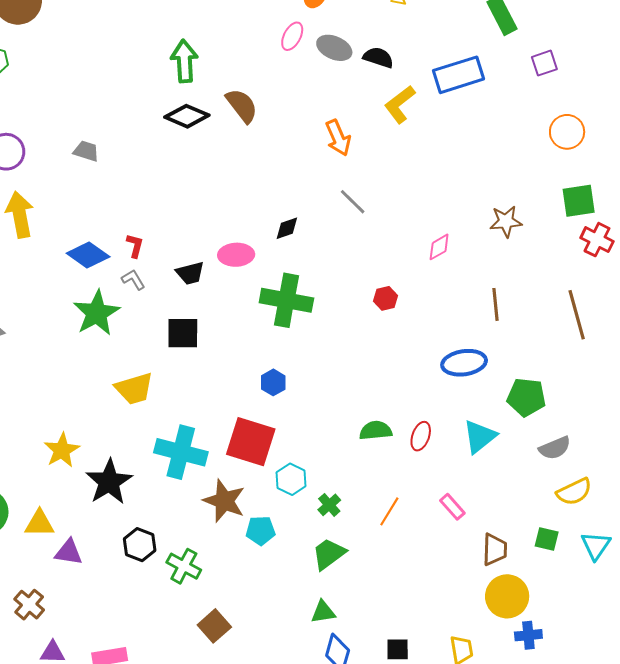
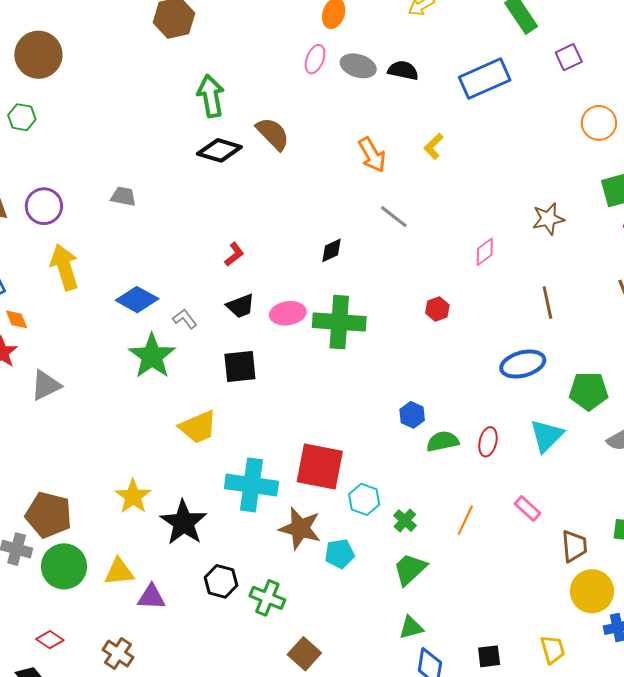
yellow L-shape: (400, 104) -> (434, 146), moved, size x0.7
red L-shape: (135, 246) -> (234, 254), moved, turned 45
pink ellipse: (236, 255) -> (288, 313), moved
blue hexagon: (273, 382) -> (412, 415), moved

